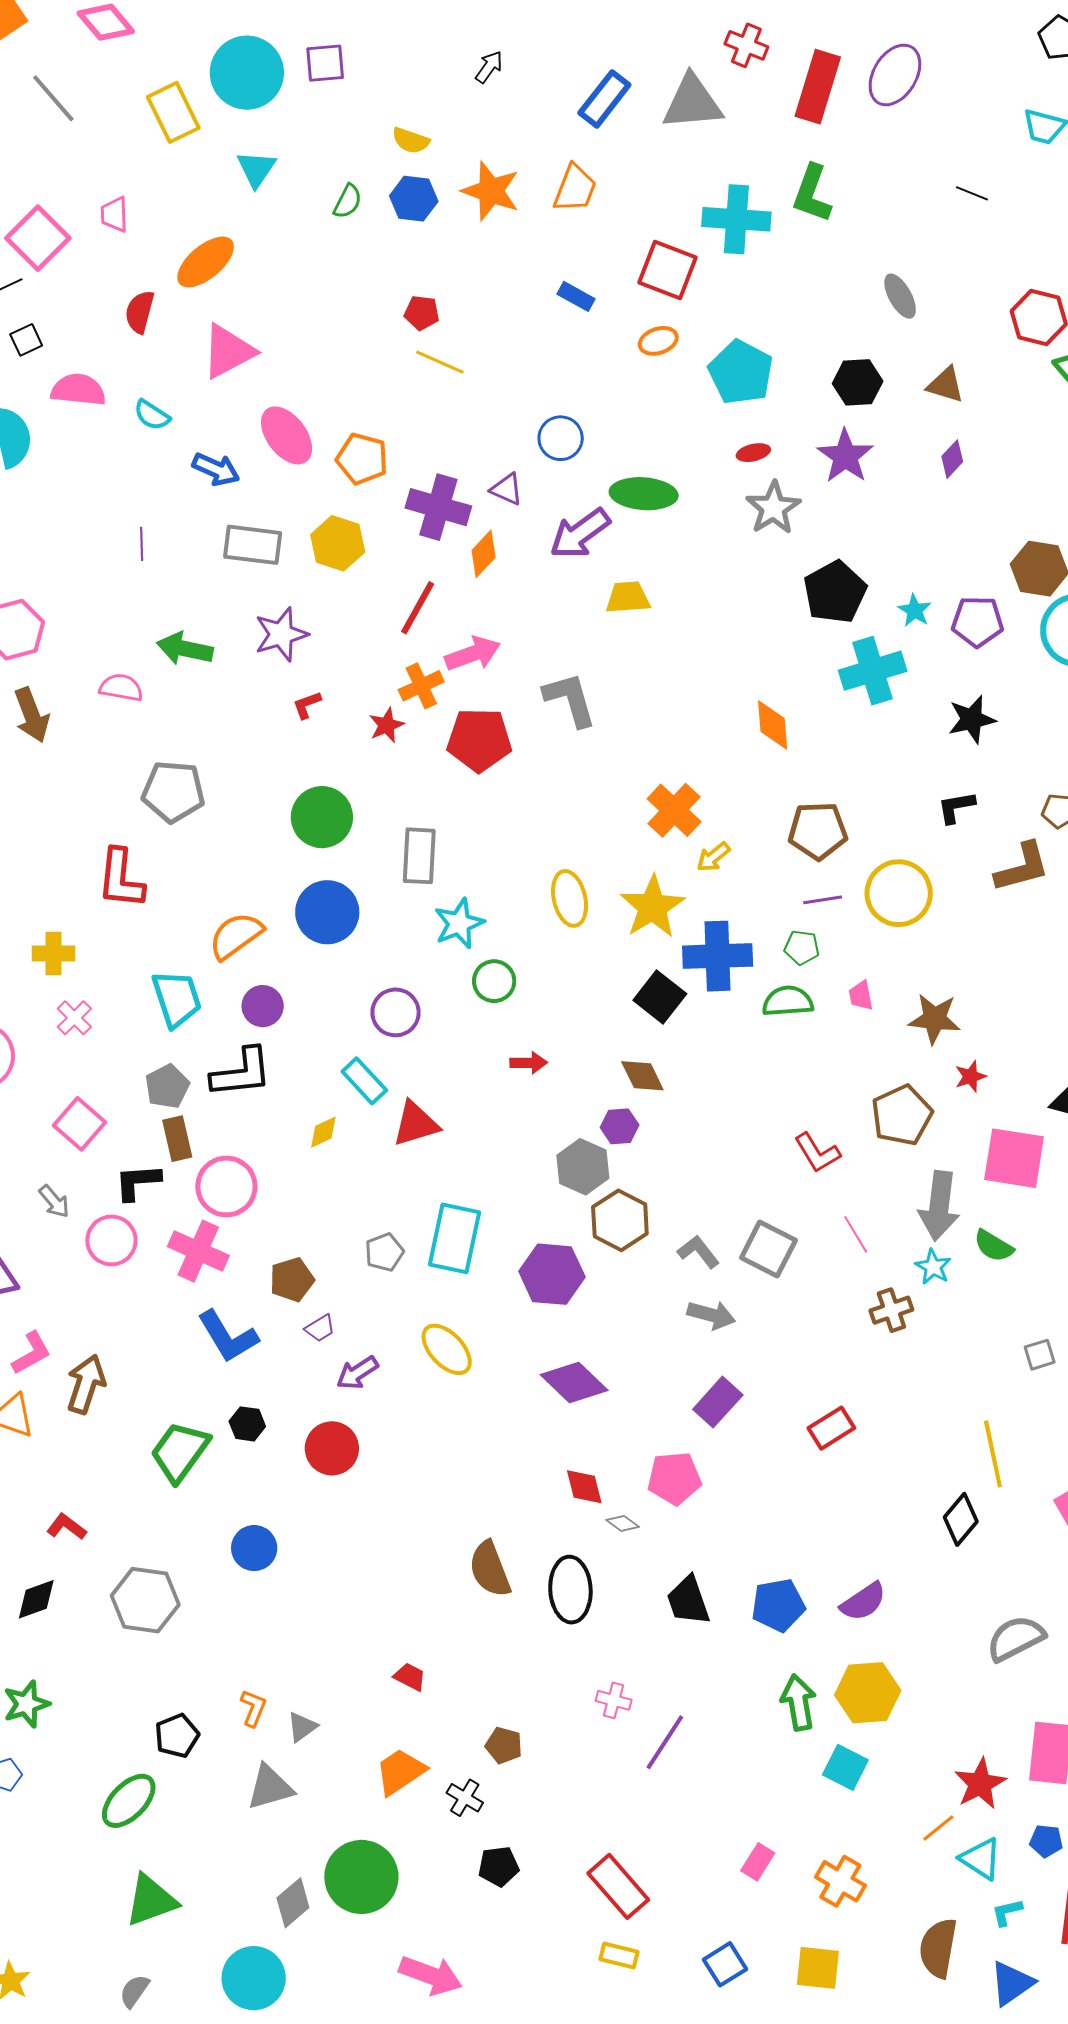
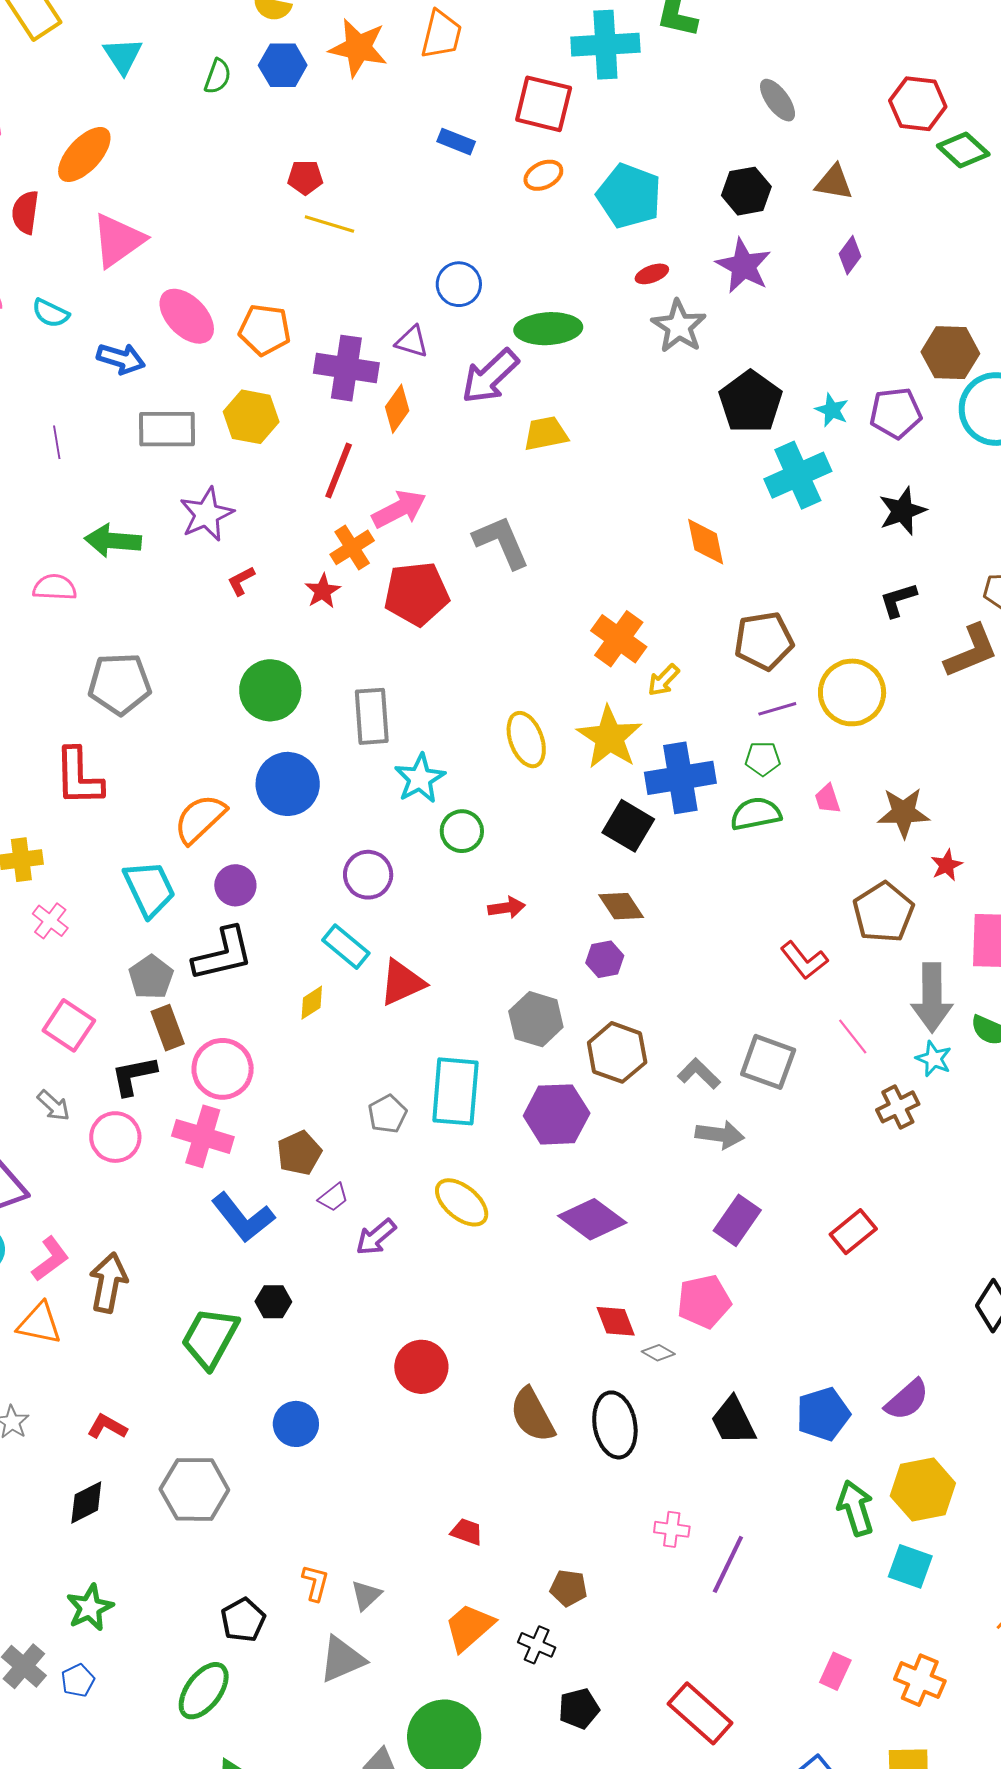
gray hexagon: (583, 1167) -> (536, 1019), moved
red circle: (332, 1448) -> (421, 1367), moved

